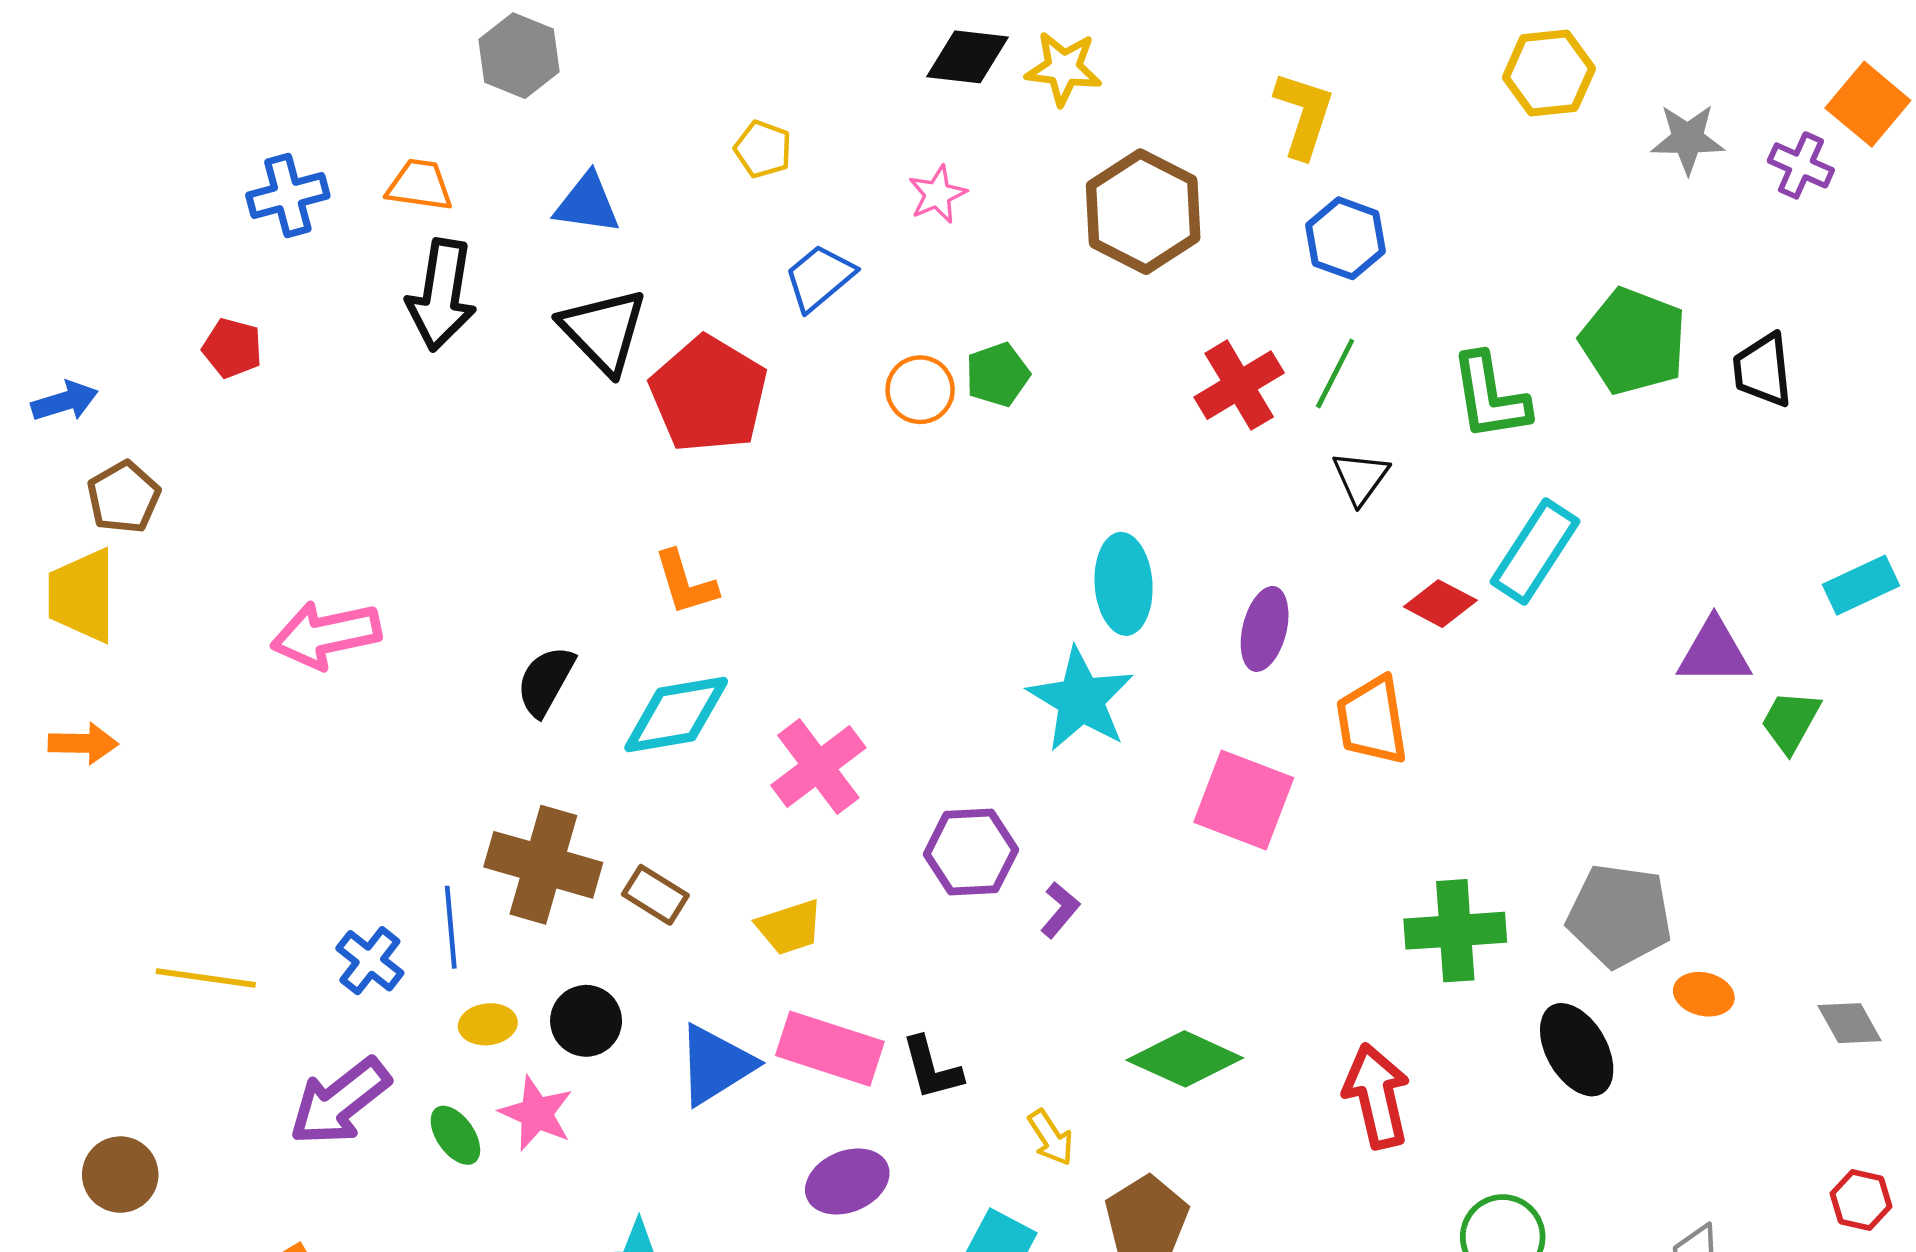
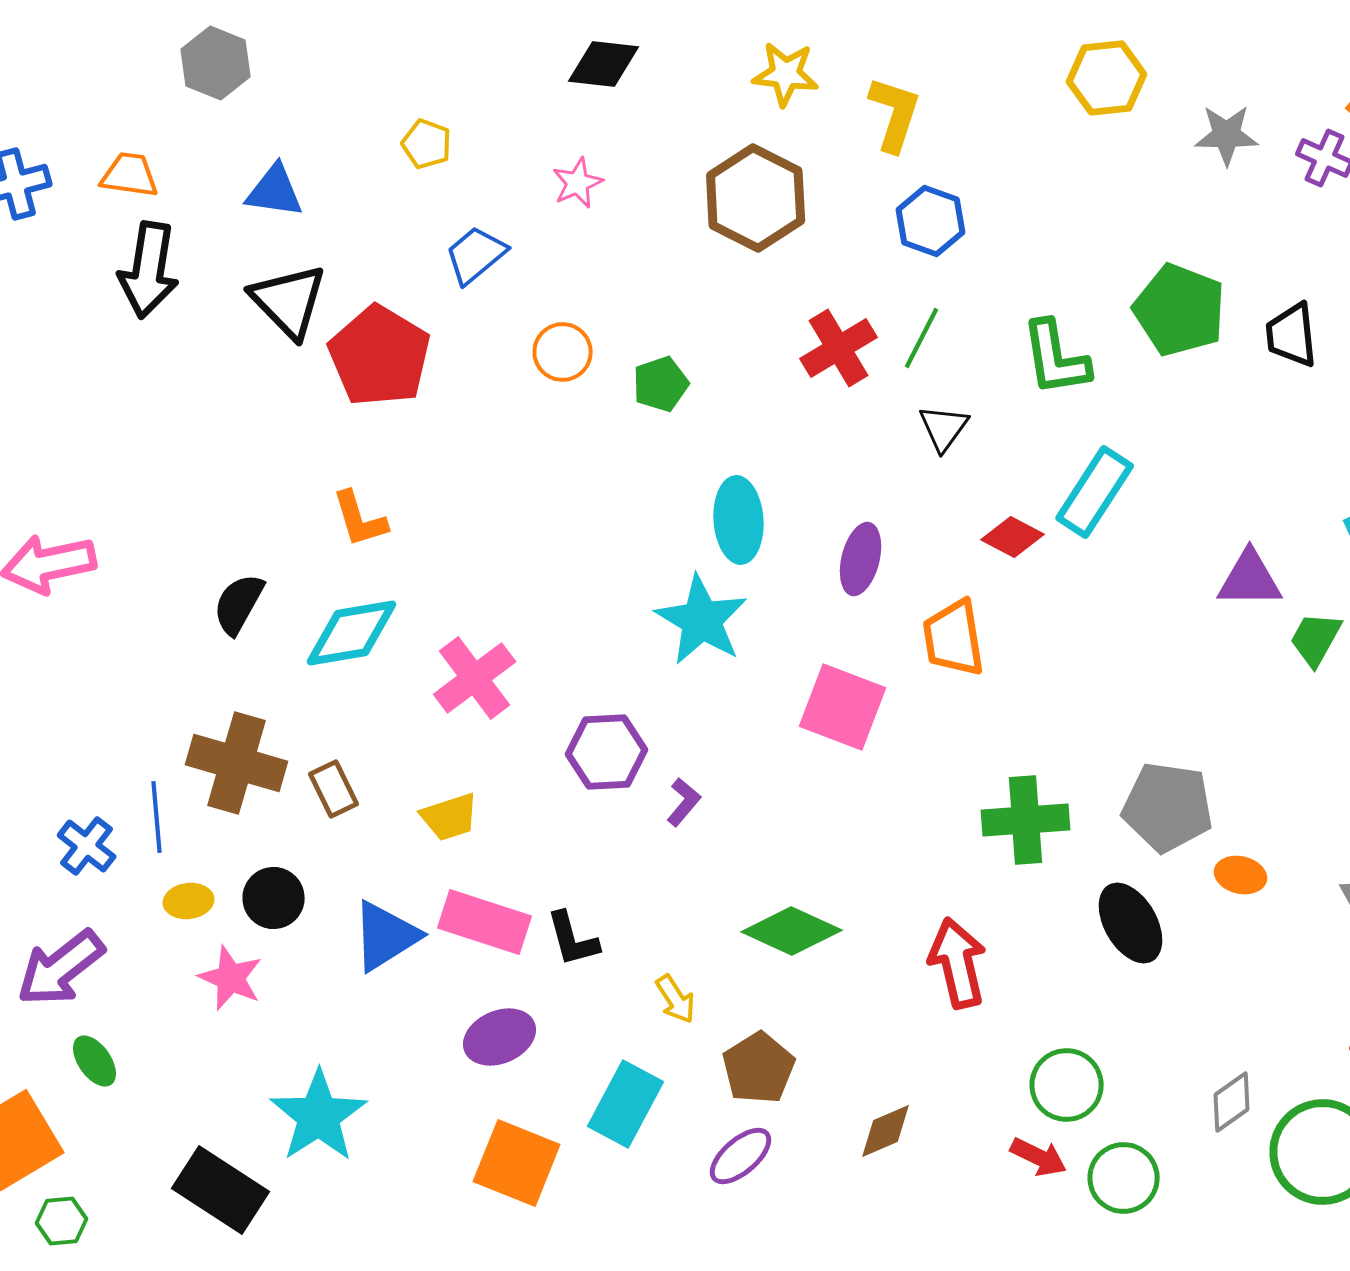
yellow star: (1063, 68) -> (786, 74), moved
green pentagon: (998, 375) -> (661, 384), moved
brown rectangle: (655, 895) -> (334, 789), turned 32
green ellipse: (455, 1135) -> (95, 1061), moved

